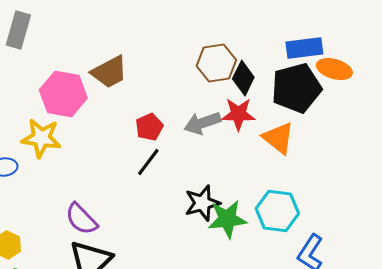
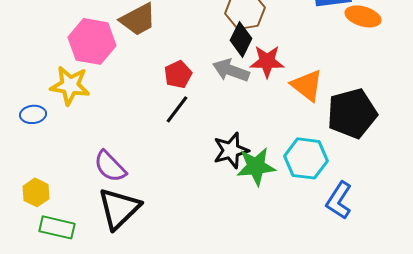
black diamond: (243, 78) -> (241, 39), moved
black pentagon: (296, 88) -> (352, 113), moved
gray arrow: (202, 123) -> (231, 70), turned 39

